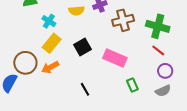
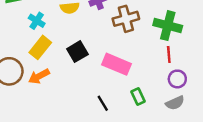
red line: (158, 50) -> (169, 54), turned 48
black line: (85, 89) -> (103, 103), moved

